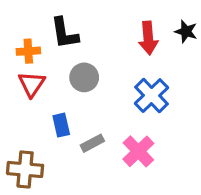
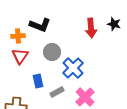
black L-shape: (64, 33) -> (40, 25), turned -60
blue cross: (151, 96) -> (73, 68), moved

